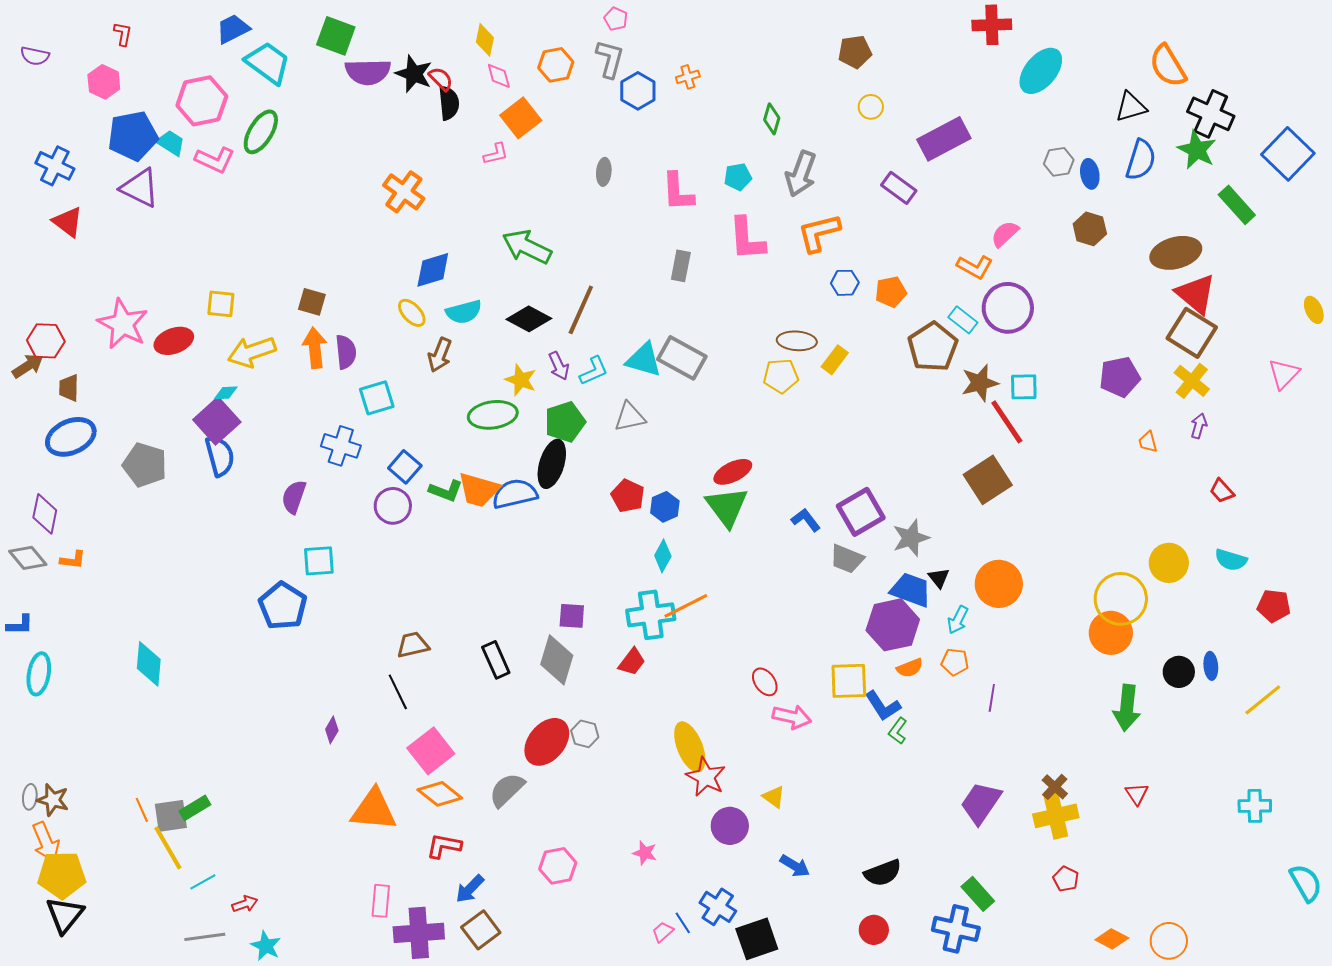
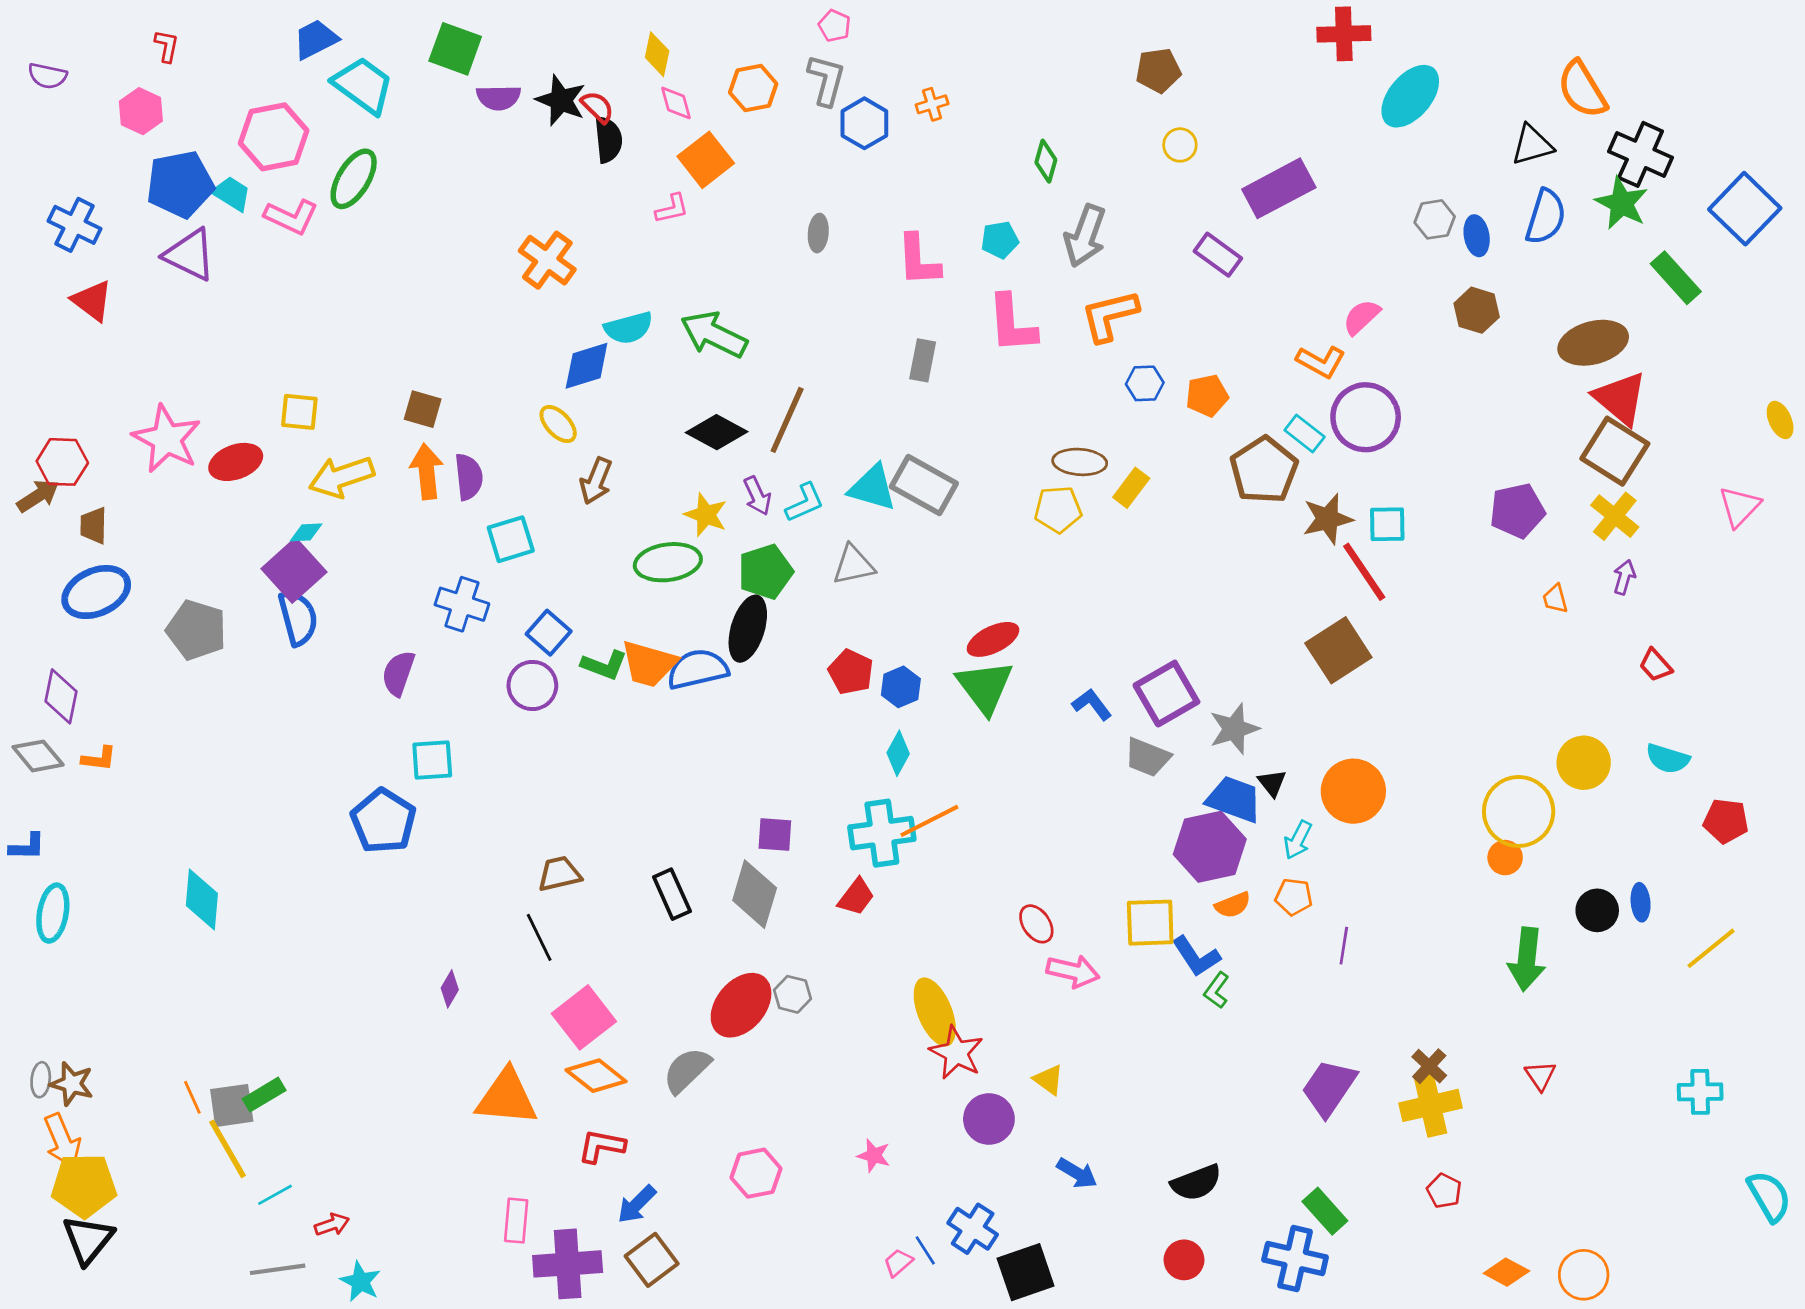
purple semicircle: (368, 72) -> (499, 98), size x0.7
cyan semicircle: (464, 312) -> (629, 328), moved
orange circle: (1111, 633) -> (1505, 858), size x0.6

